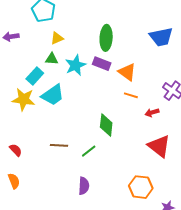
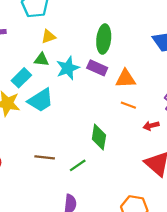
orange triangle: (127, 72) -> (126, 79), turned -42

